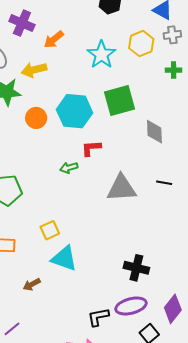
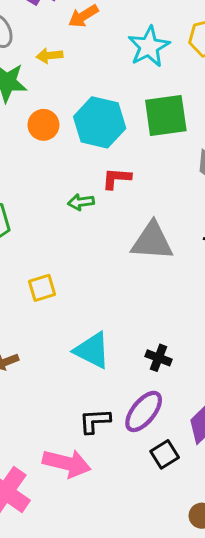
yellow arrow: (34, 70) -> (49, 56), size x0.7
cyan triangle: (64, 258) -> (92, 350), moved
black cross: (136, 268) -> (159, 358), size x0.7
purple ellipse: (131, 306) -> (144, 411), turned -44

